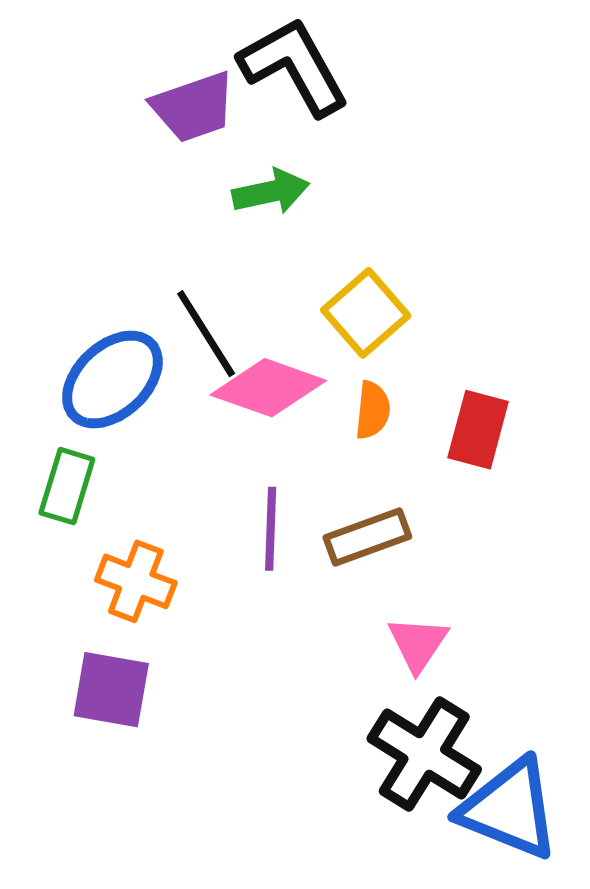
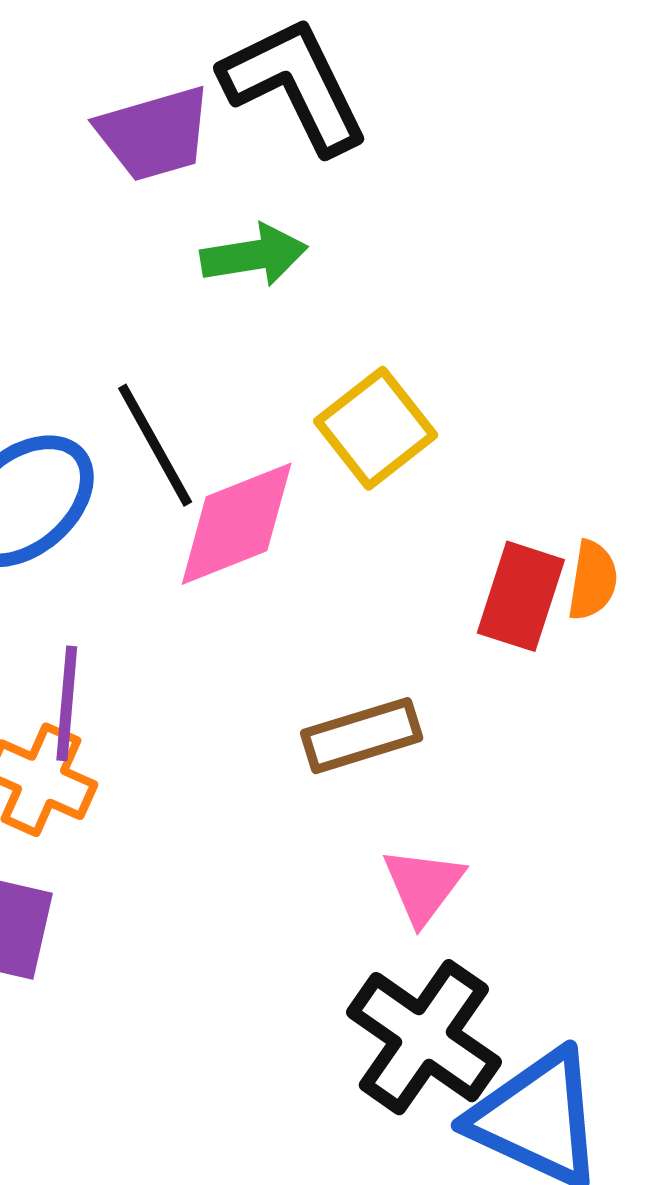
pink diamond: (268, 388) -> (237, 524), turned -44
orange semicircle: (373, 410) -> (593, 580), moved
purple line: (271, 529) -> (67, 703), moved

